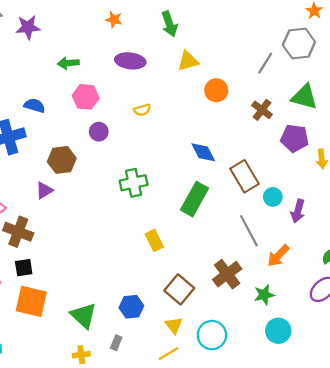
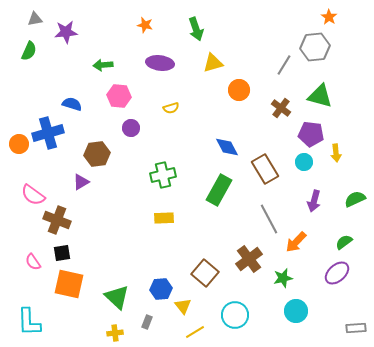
cyan circle: (273, 197) -> (304, 162), moved
yellow rectangle: (154, 240) -> (164, 218), moved, turned -66
yellow triangle: (174, 325) -> (183, 306), moved

